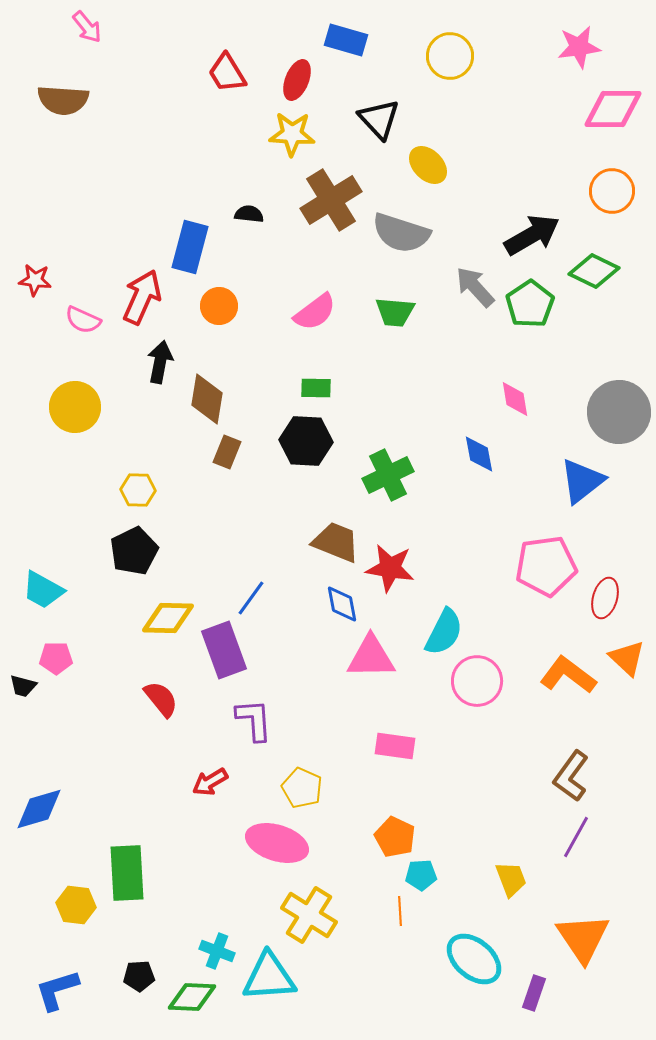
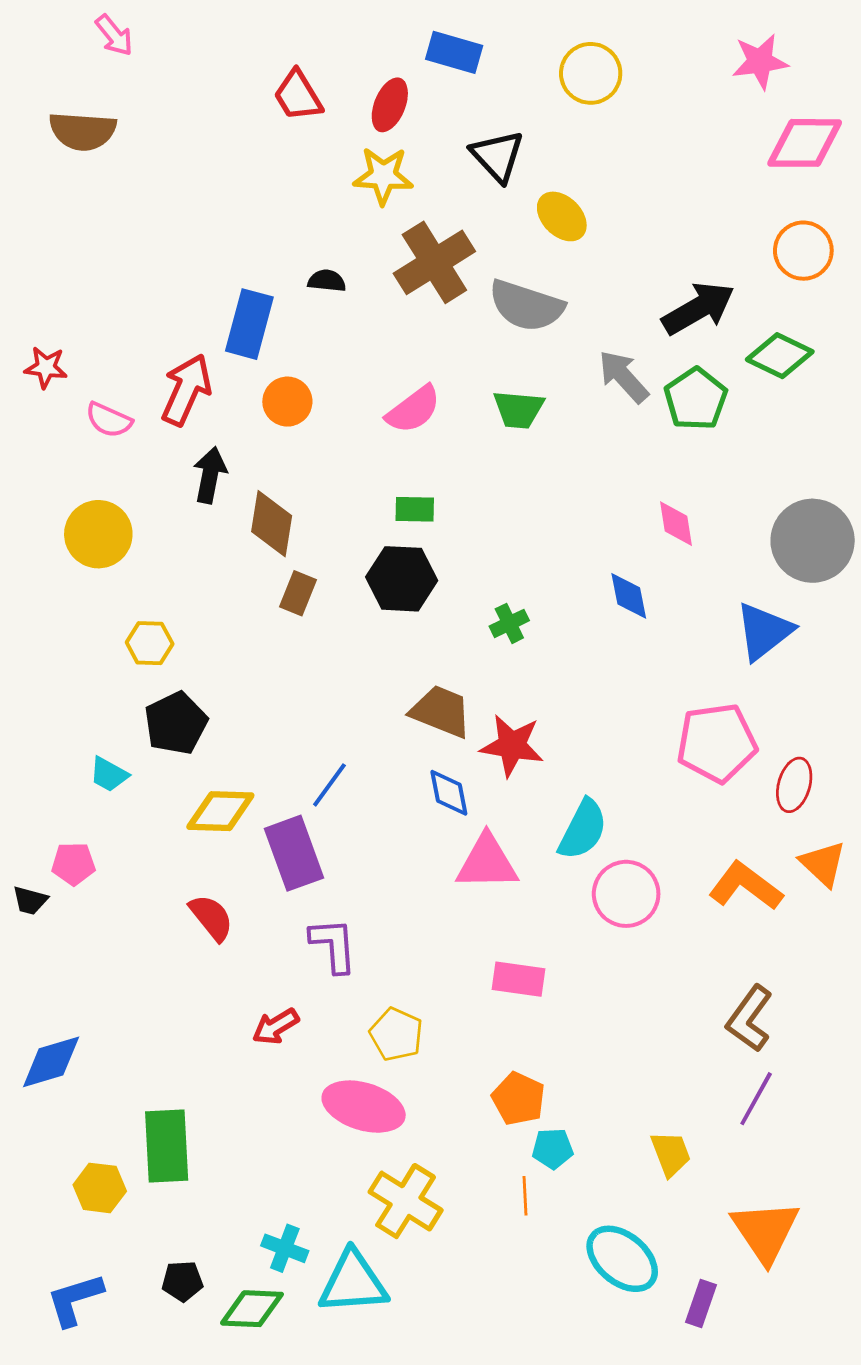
green cross: (388, 475) -> (509, 623), size x0.6
yellow hexagon: (138, 490) -> (150, 643), moved
cyan trapezoid: (43, 590) -> (109, 774), moved, size x0.7

